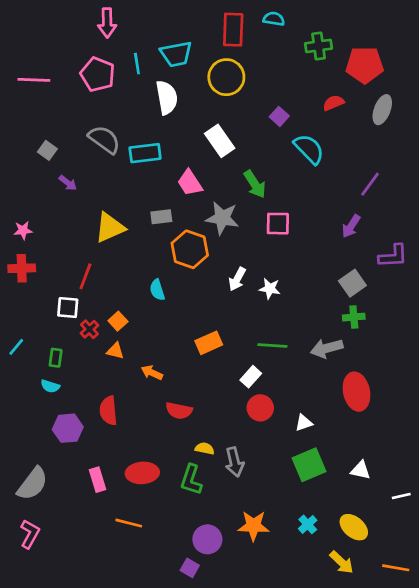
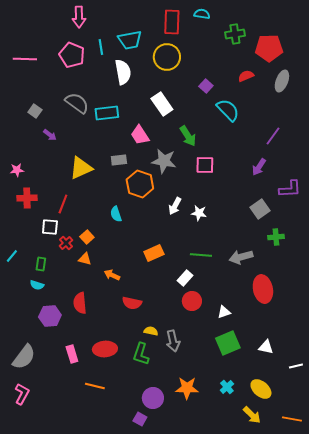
red cross: (22, 268) -> (27, 198), moved
green cross: (354, 317) -> (276, 237), moved

